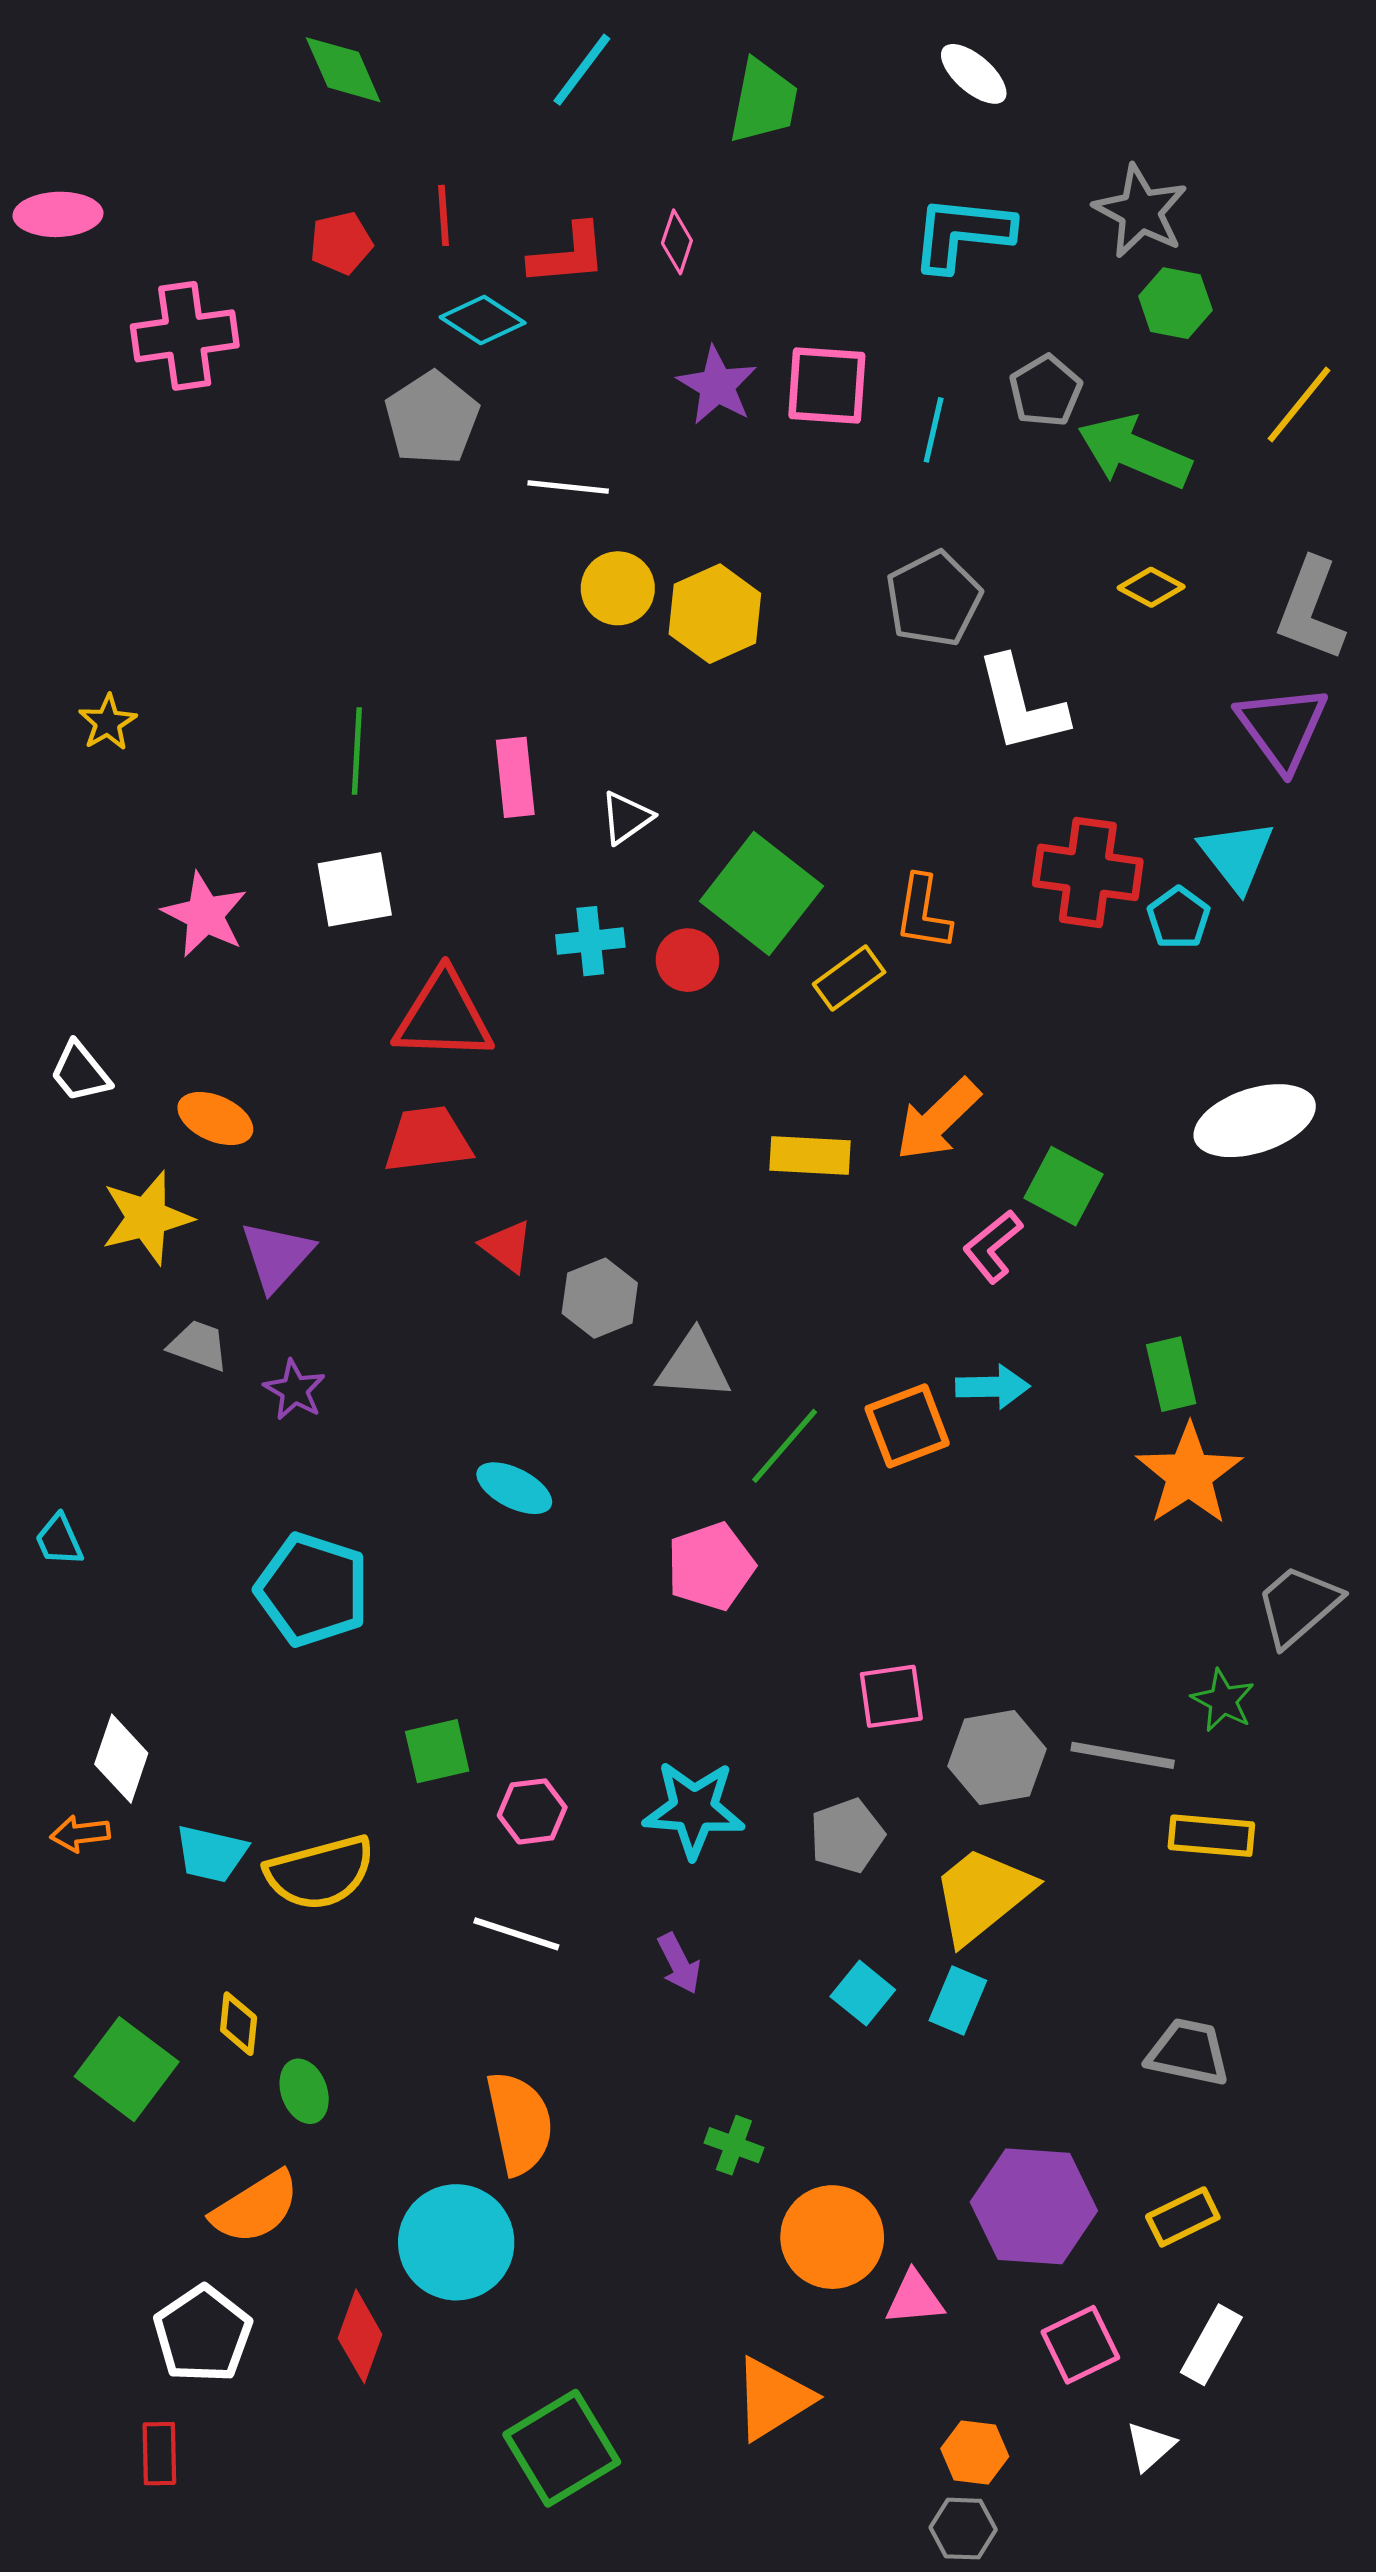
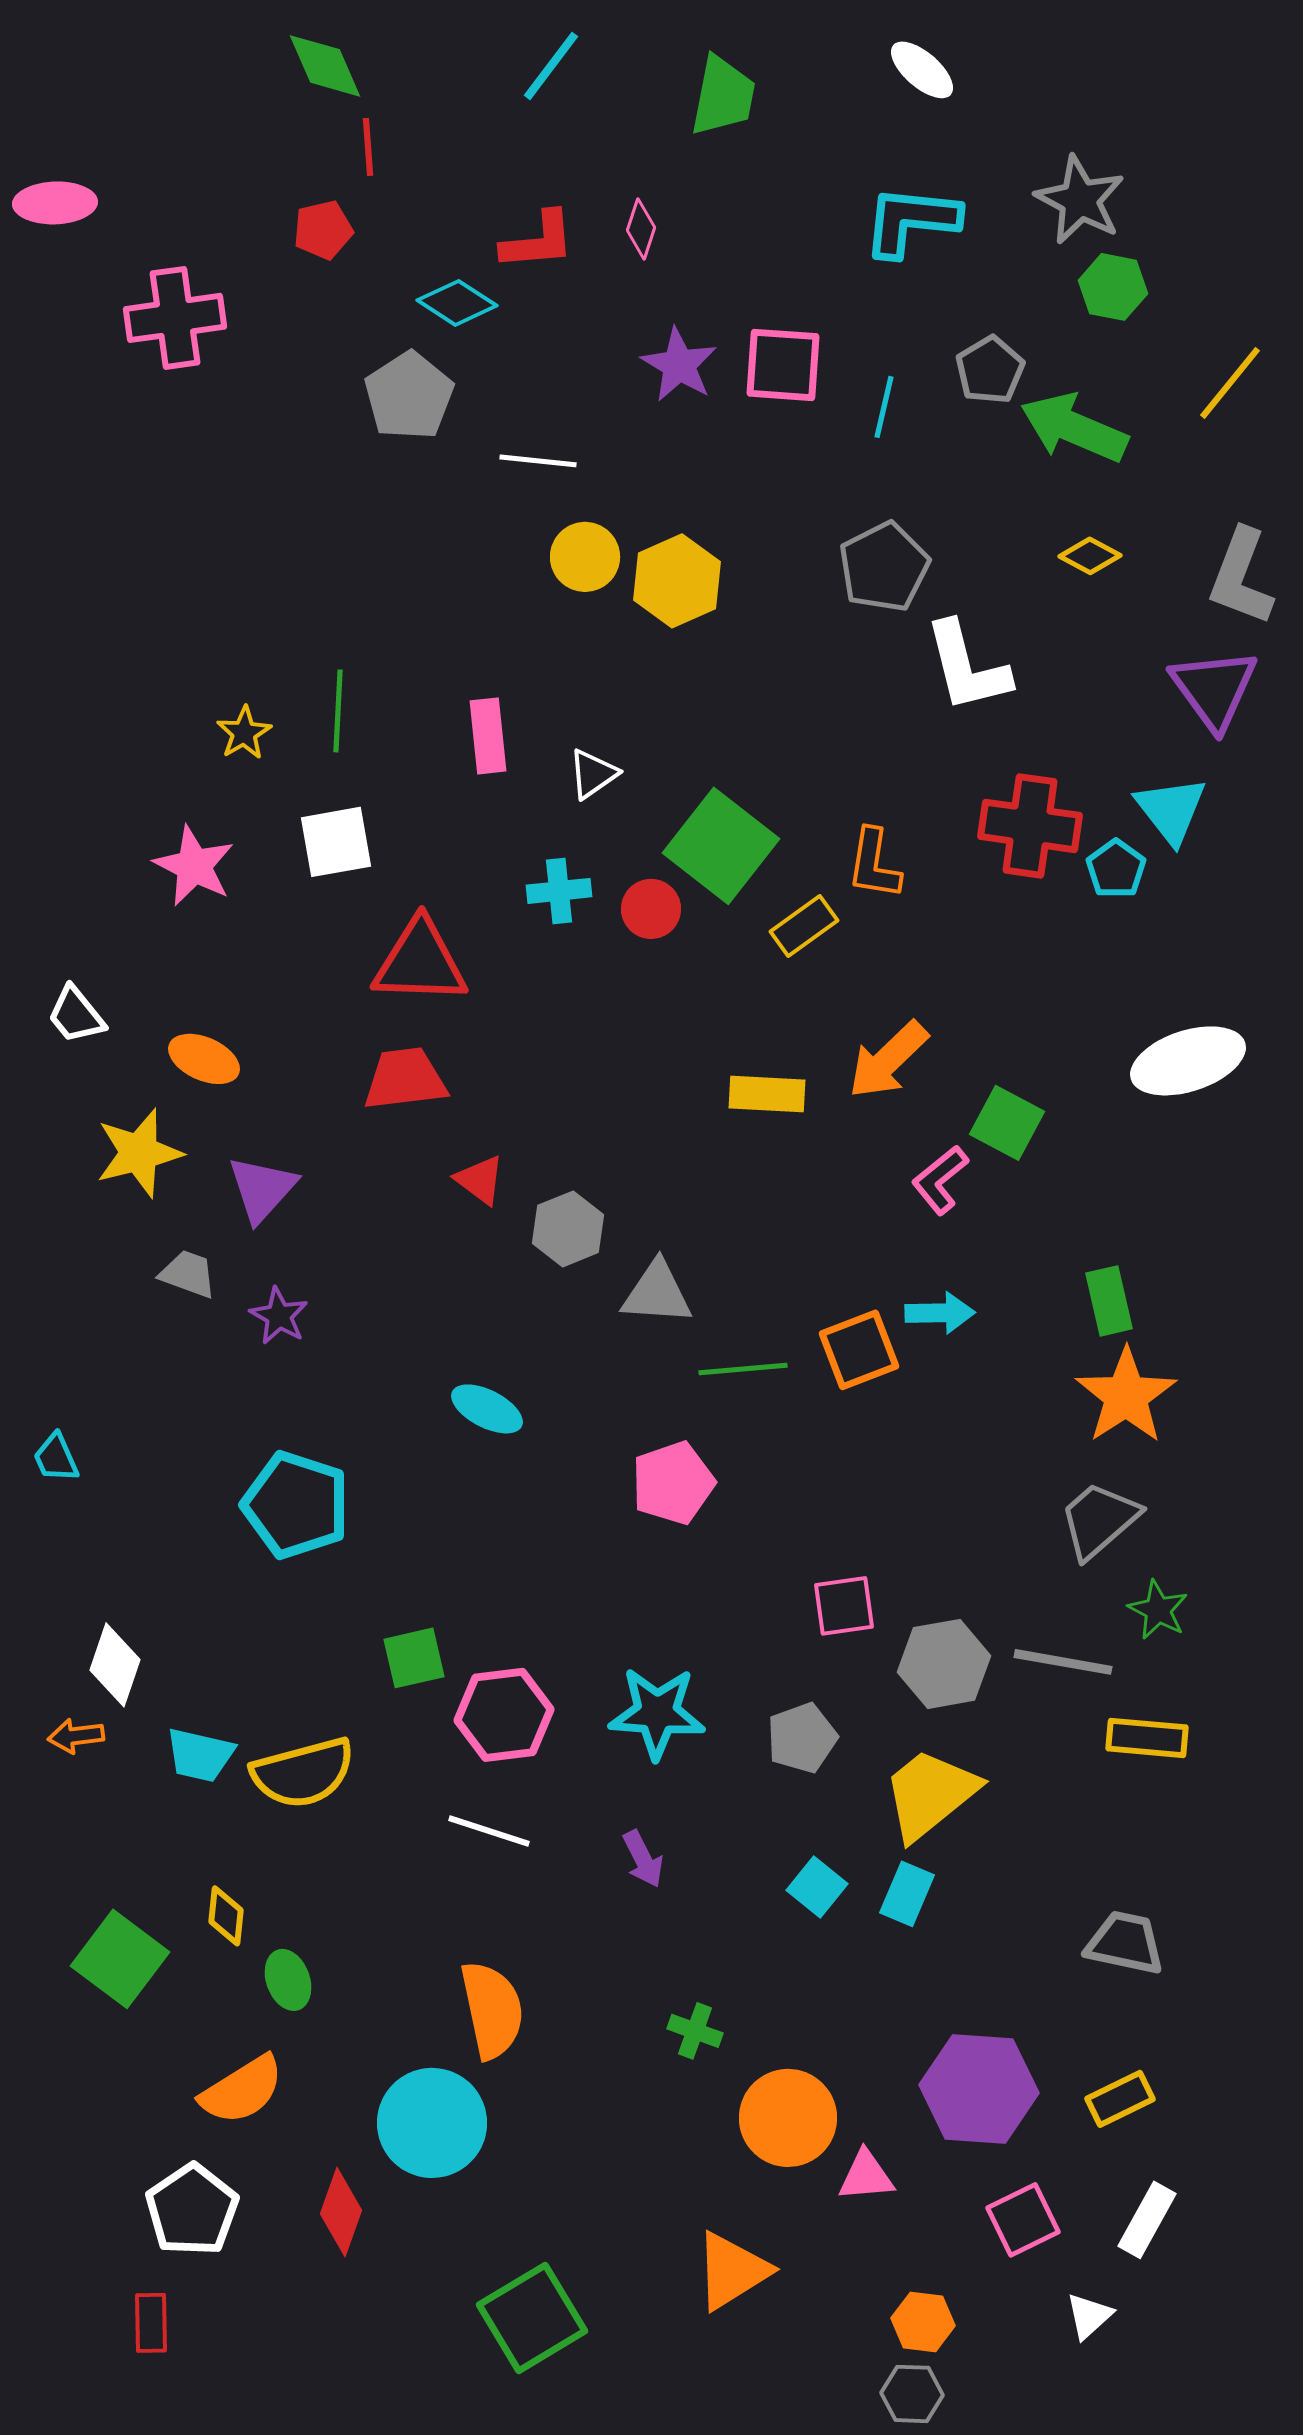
red line: (443, 215) -> (368, 147), moved
yellow star: (108, 722) -> (244, 733), moved
green line: (785, 1446) -> (743, 1369), turned 44
gray trapezoid: (1298, 1605) -> (1099, 1520), moved
pink hexagon: (532, 1811) -> (504, 1715), size x1.5

